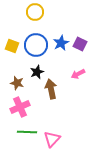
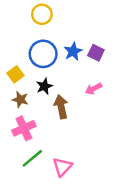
yellow square: (12, 46) -> (15, 74), moved, turned 32
green line: (27, 132) -> (32, 158), turned -42

